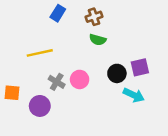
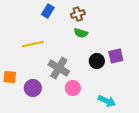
pink circle: (80, 79) -> (73, 88), moved
gray cross: (57, 82) -> (59, 68), moved, size x1.5
cyan arrow: (134, 95) -> (107, 101), moved

